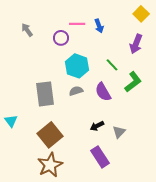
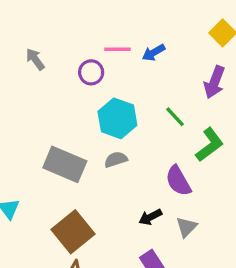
blue arrow: (99, 26) -> (154, 53), turned 80
purple semicircle: (103, 92) -> (178, 181), moved
gray rectangle: (45, 94) -> (65, 164), turned -60

